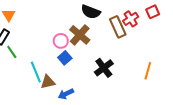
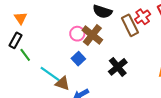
pink circle: (61, 41) -> (77, 34), moved
cyan line: (36, 72) -> (50, 74), turned -30
brown triangle: (48, 82) -> (62, 83), turned 35

